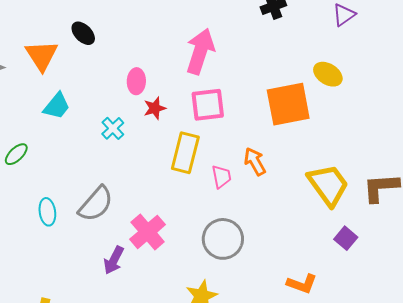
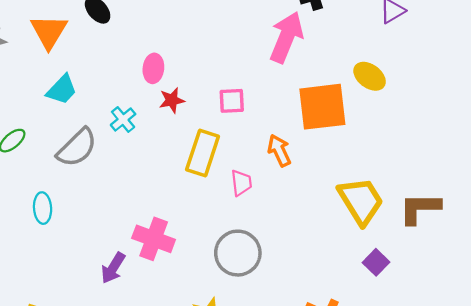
pink arrow: (200, 51) -> (286, 37), moved
pink square: (208, 105) -> (232, 101), size x0.7
orange arrow: (255, 162) -> (279, 151), moved
gray semicircle: (96, 204) -> (77, 148), moved
pink cross: (148, 232) -> (154, 239), turned -33

